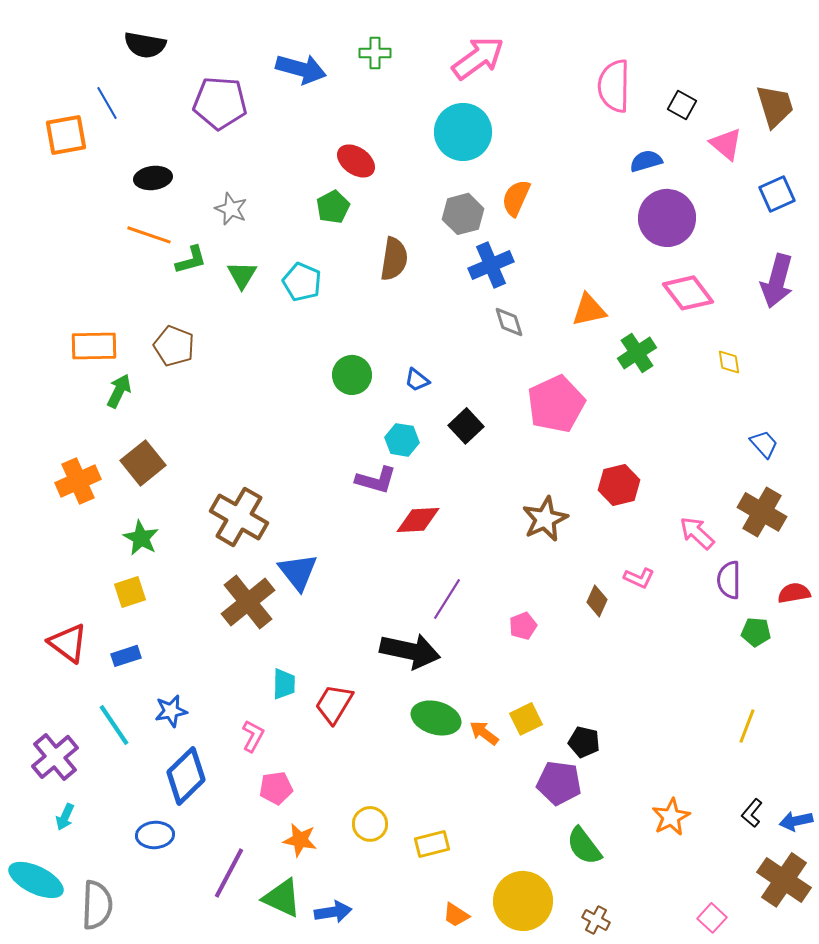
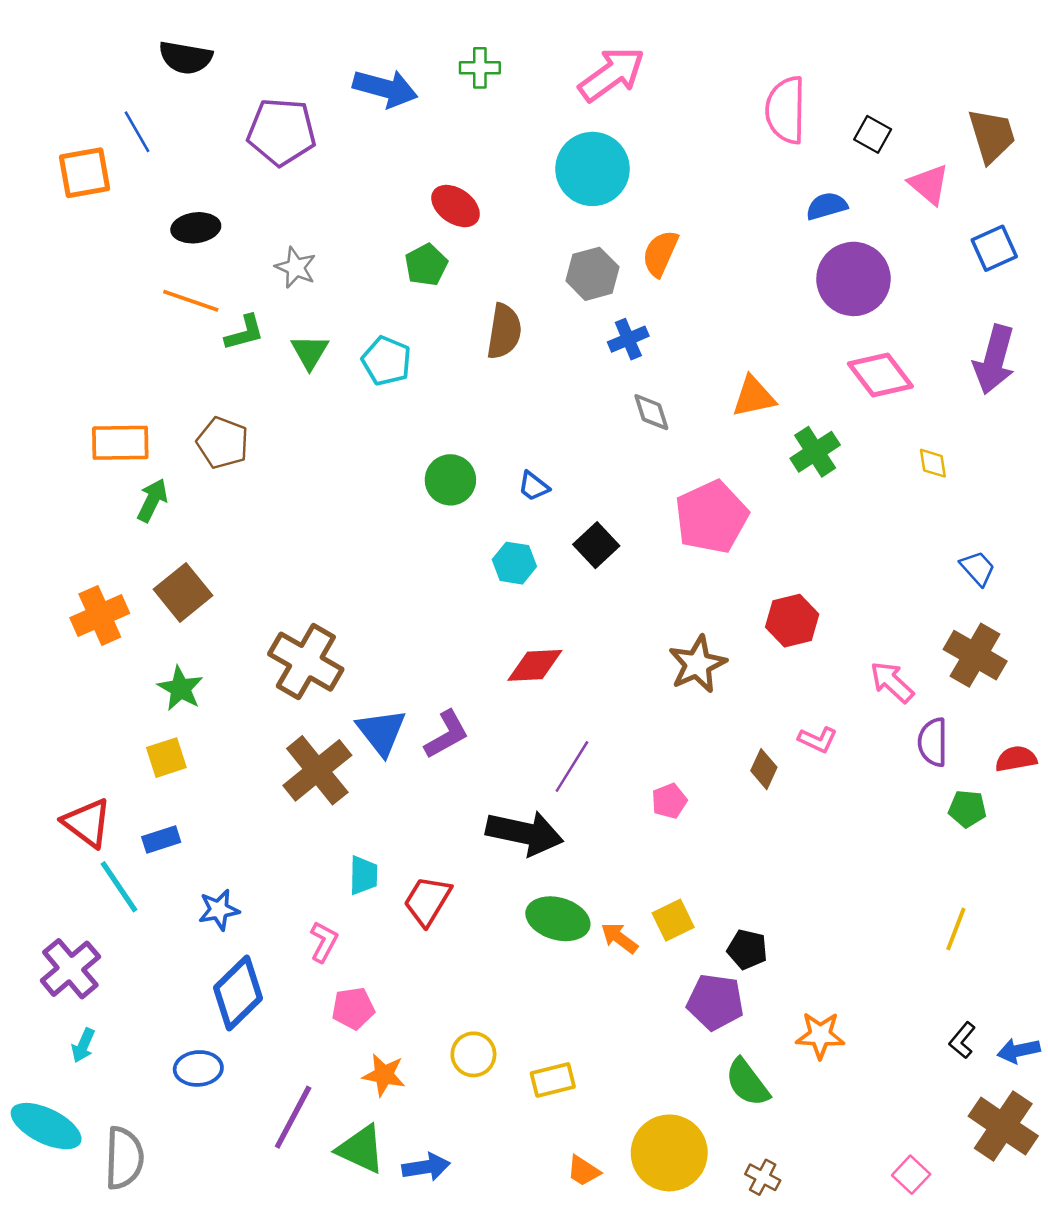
blue cross: (491, 265) -> (628, 339), size x0.7
purple L-shape: (376, 480) -> (447, 734), moved, turned -45
cyan line: (114, 725) -> (119, 887), moved
orange star: (671, 817) -> (820, 1035), moved, turned 30

